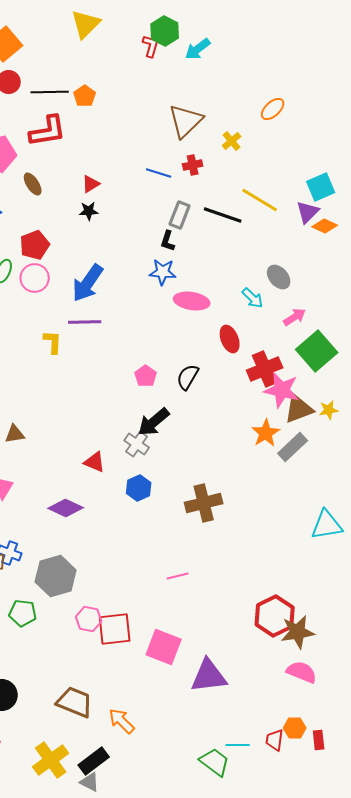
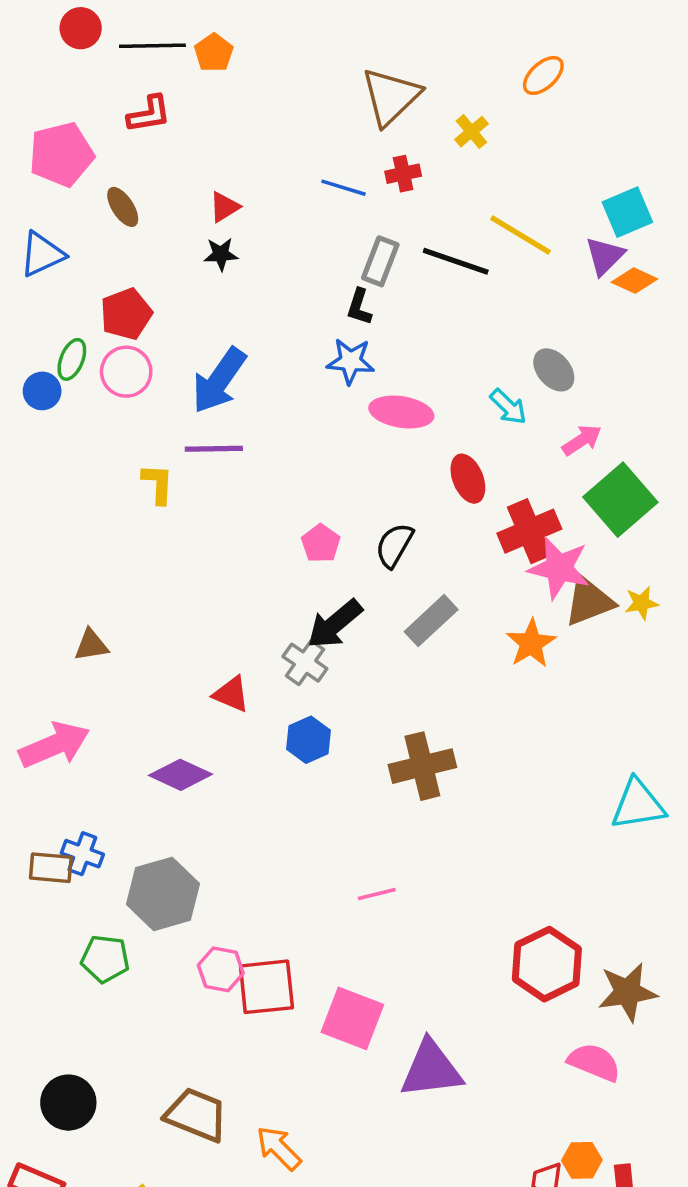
red L-shape: (48, 131) -> (149, 114), size x0.7
gray rectangle: (293, 447) -> (431, 621), moved
brown star: (298, 632) -> (627, 992), moved

